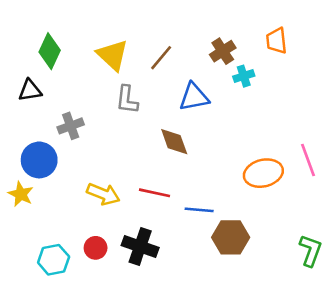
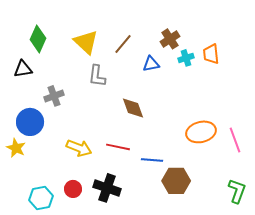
orange trapezoid: (277, 41) -> (211, 54), moved
blue triangle: (194, 97) -> (151, 64), moved, size x0.7
pink line: (308, 160) -> (235, 140), moved

